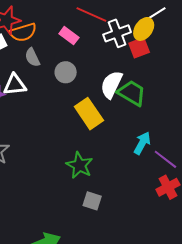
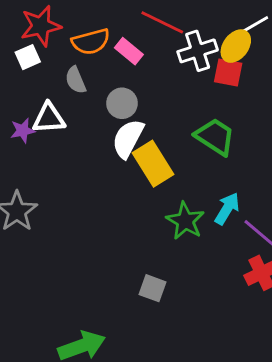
orange semicircle: (23, 32) -> (91, 42), moved
red square: (139, 48) -> (228, 73), turned 30
white semicircle: (111, 85) -> (128, 139), moved
green star: (79, 165) -> (185, 221), moved

